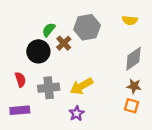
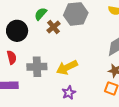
black circle: (38, 51) -> (17, 31), moved
purple star: (77, 113) -> (69, 93), moved

